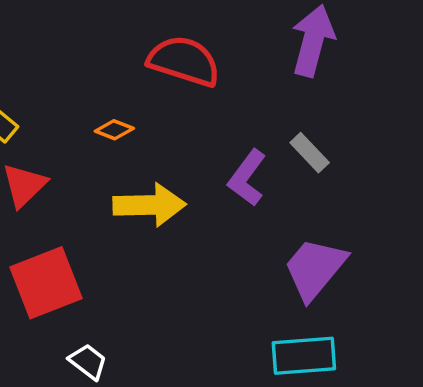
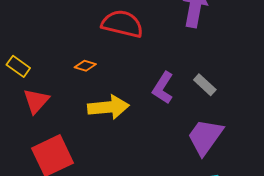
gray rectangle: (310, 153) -> (205, 85), moved

